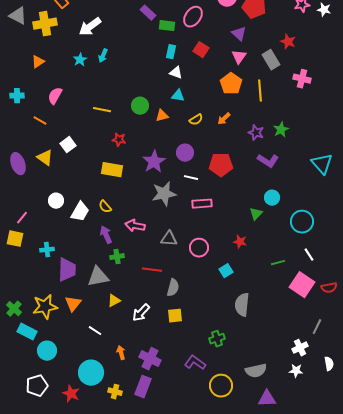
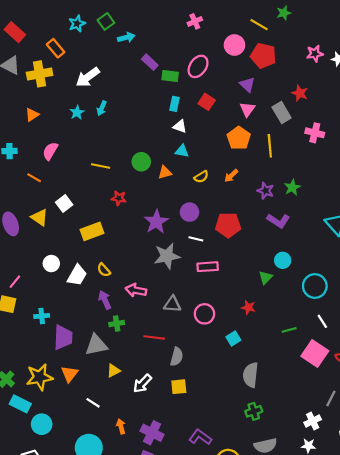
yellow rectangle: (112, 170) -> (92, 231), moved, turned -30
green cross: (217, 339) -> (254, 411), moved

